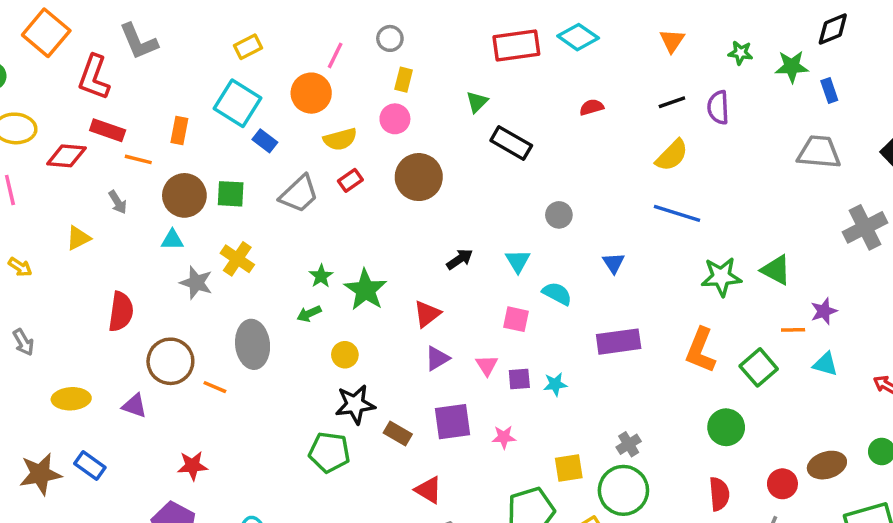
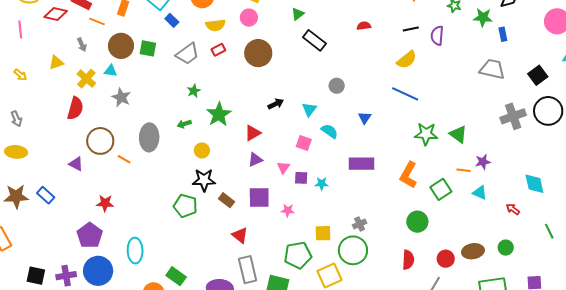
yellow cross: (237, 259) -> (86, 79), moved
green star: (321, 276) -> (194, 91), moved
yellow ellipse: (71, 399) -> (16, 152), moved

